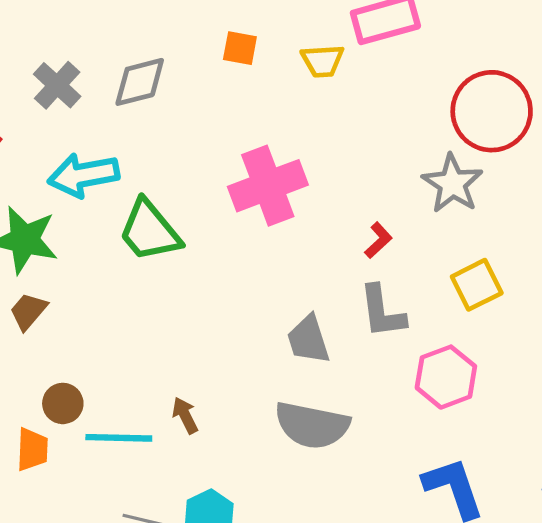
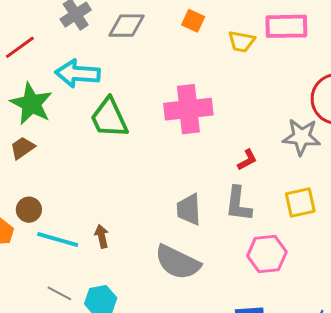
gray star: (452, 184) -> (301, 137), turned 30

